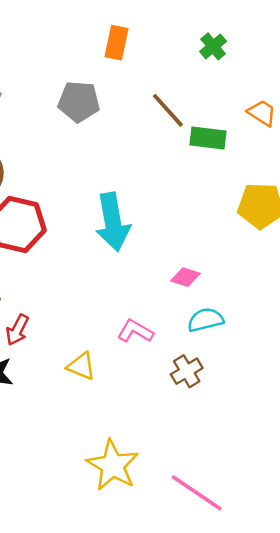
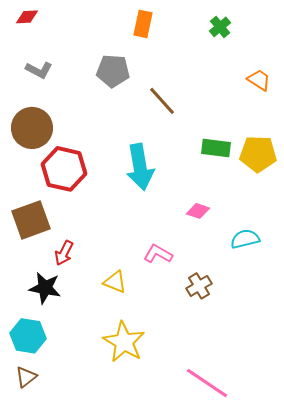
brown line: (168, 110) -> (162, 101), moved
green rectangle: (208, 138) -> (216, 148), moved
cyan semicircle: (206, 320) -> (245, 239), moved
yellow star: (113, 465) -> (124, 342), moved

